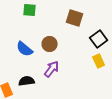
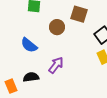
brown circle: (50, 44) -> (57, 27), moved

